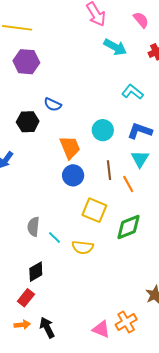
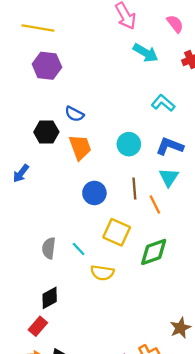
orange trapezoid: (70, 147) -> (80, 147), moved
cyan line: (55, 238) -> (79, 249), moved

